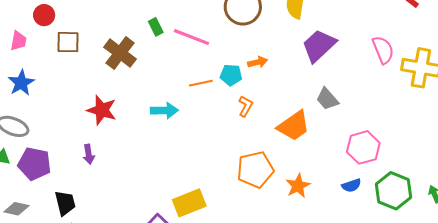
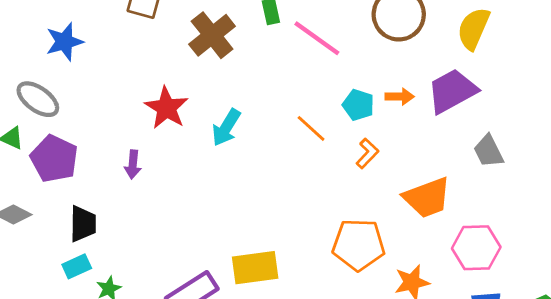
purple trapezoid: (319, 46) -> (452, 91), moved
orange line: (201, 83) -> (311, 128), moved, turned 40
gray trapezoid: (327, 99) -> (489, 151), moved
cyan arrow: (164, 110) -> (226, 128), moved, turned 108
pink hexagon: (363, 147) -> (476, 248), moved

